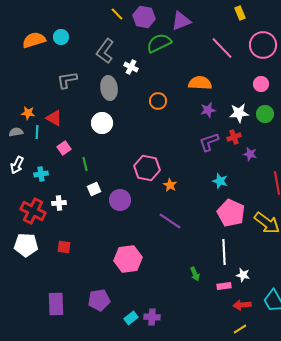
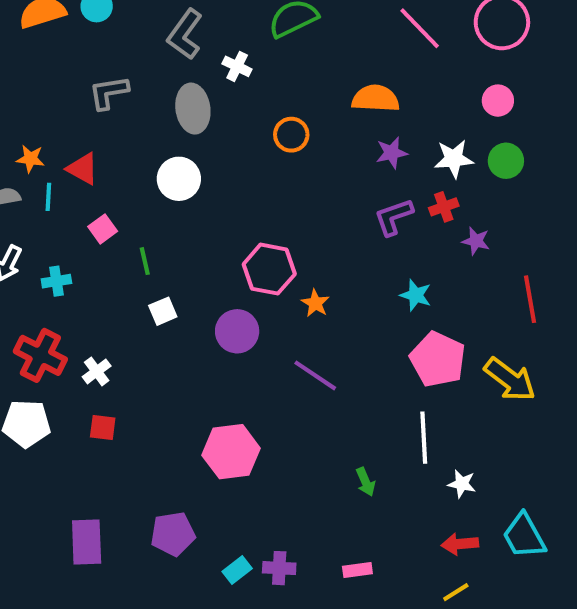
purple circle: (120, 200) -> (237, 331), moved
white cross: (59, 203) -> (97, 371), moved, turned -32
pink rectangle: (224, 286) -> (357, 570), moved

